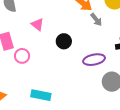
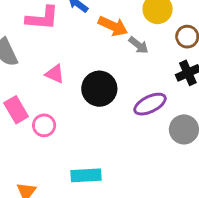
black circle: (64, 41) -> (99, 89), size x1.5

